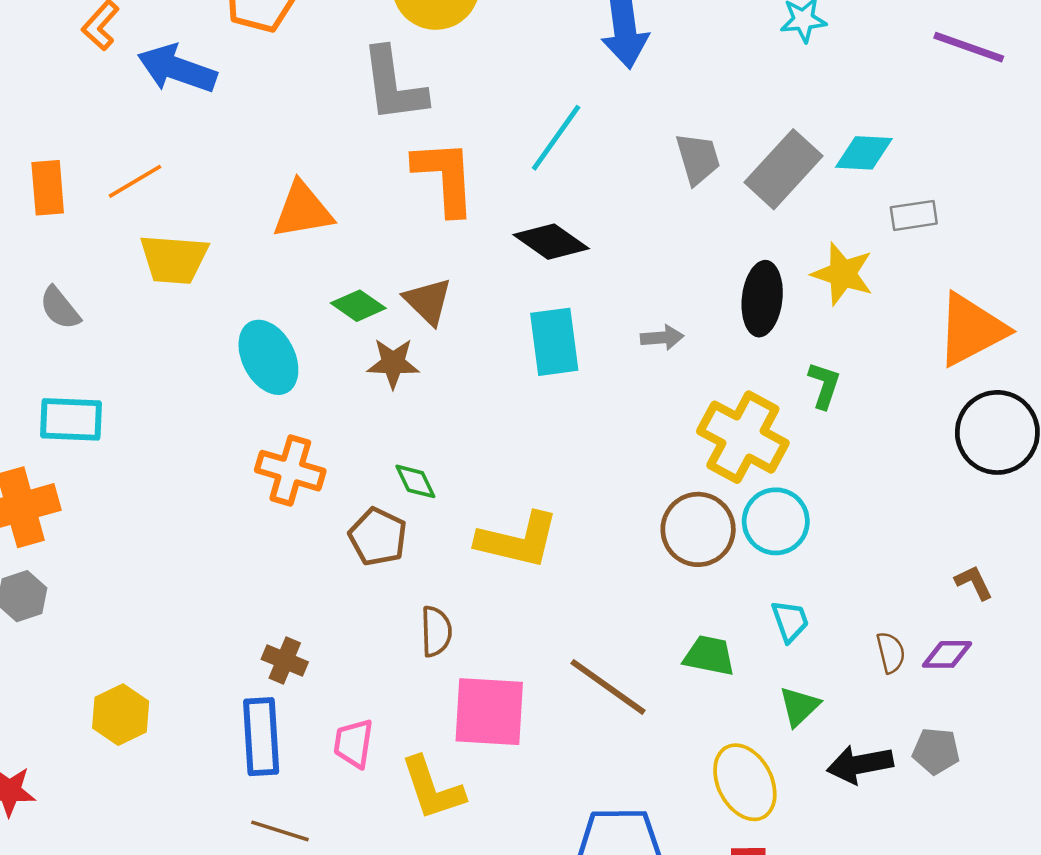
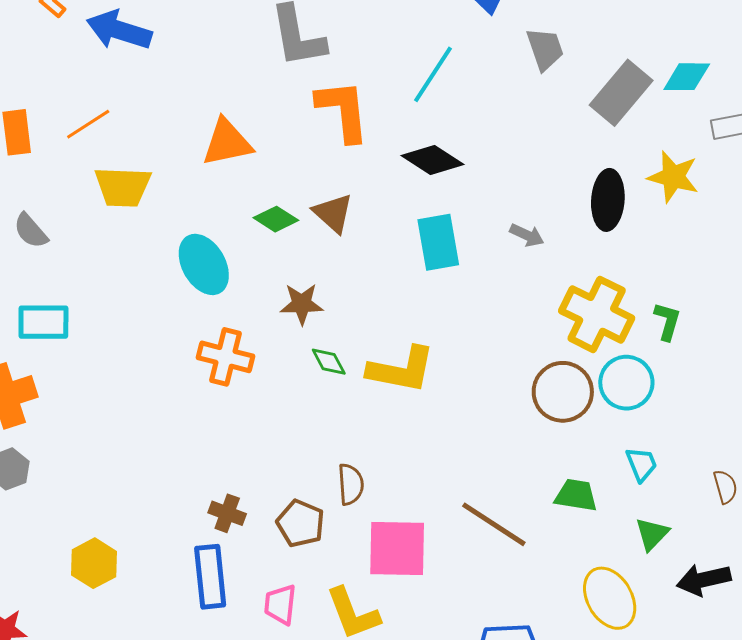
gray trapezoid: (698, 159) -> (545, 49), moved
gray arrow: (662, 338) -> (527, 235), turned 32
brown star: (393, 363) -> (302, 304), moved
green L-shape: (824, 385) -> (667, 321), moved
brown pentagon: (378, 537) -> (301, 523), moved
yellow L-shape: (518, 540) -> (401, 370), moved
pink trapezoid: (354, 743) -> (280, 605), moved

